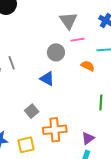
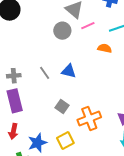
gray circle: (56, 52) -> (62, 31), moved
gray line: (12, 63) -> (45, 73), moved

